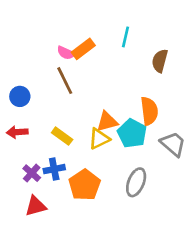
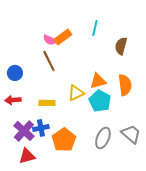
orange semicircle: (149, 111) -> (125, 85), moved
orange triangle: (107, 122) -> (98, 81), moved
yellow rectangle: (62, 136) -> (47, 103), turned -35
yellow triangle: (99, 139) -> (76, 93), moved
gray trapezoid: (173, 144) -> (131, 134), moved
purple cross: (32, 173) -> (24, 131), size x1.5

